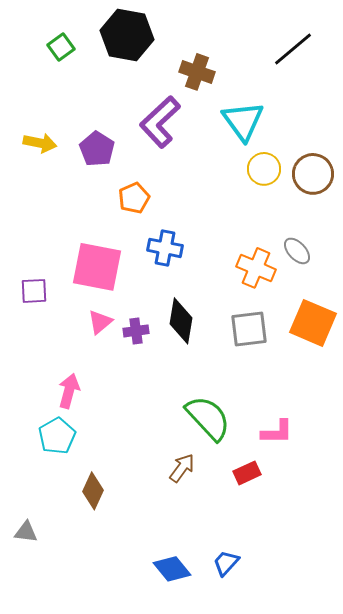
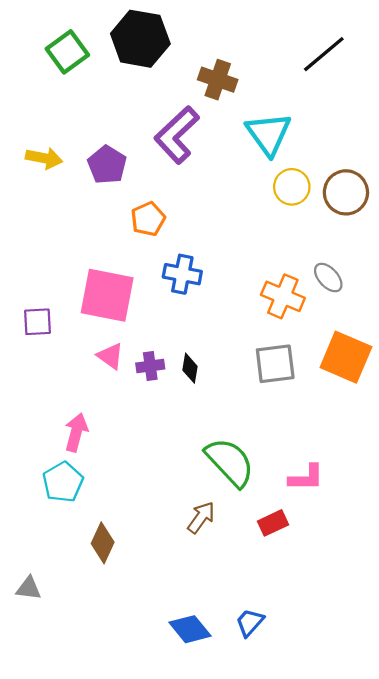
green square: (61, 47) -> (67, 52), size x1.4
black diamond: (181, 321) -> (190, 368), moved, size x0.6
pink triangle: (100, 322) -> (110, 356), turned -44

